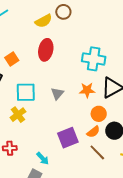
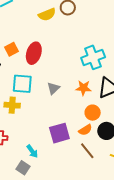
red ellipse: (46, 50) -> (34, 53), moved
cyan cross: (94, 59) -> (93, 57), turned -35
yellow cross: (18, 115) -> (12, 105), turned 35

